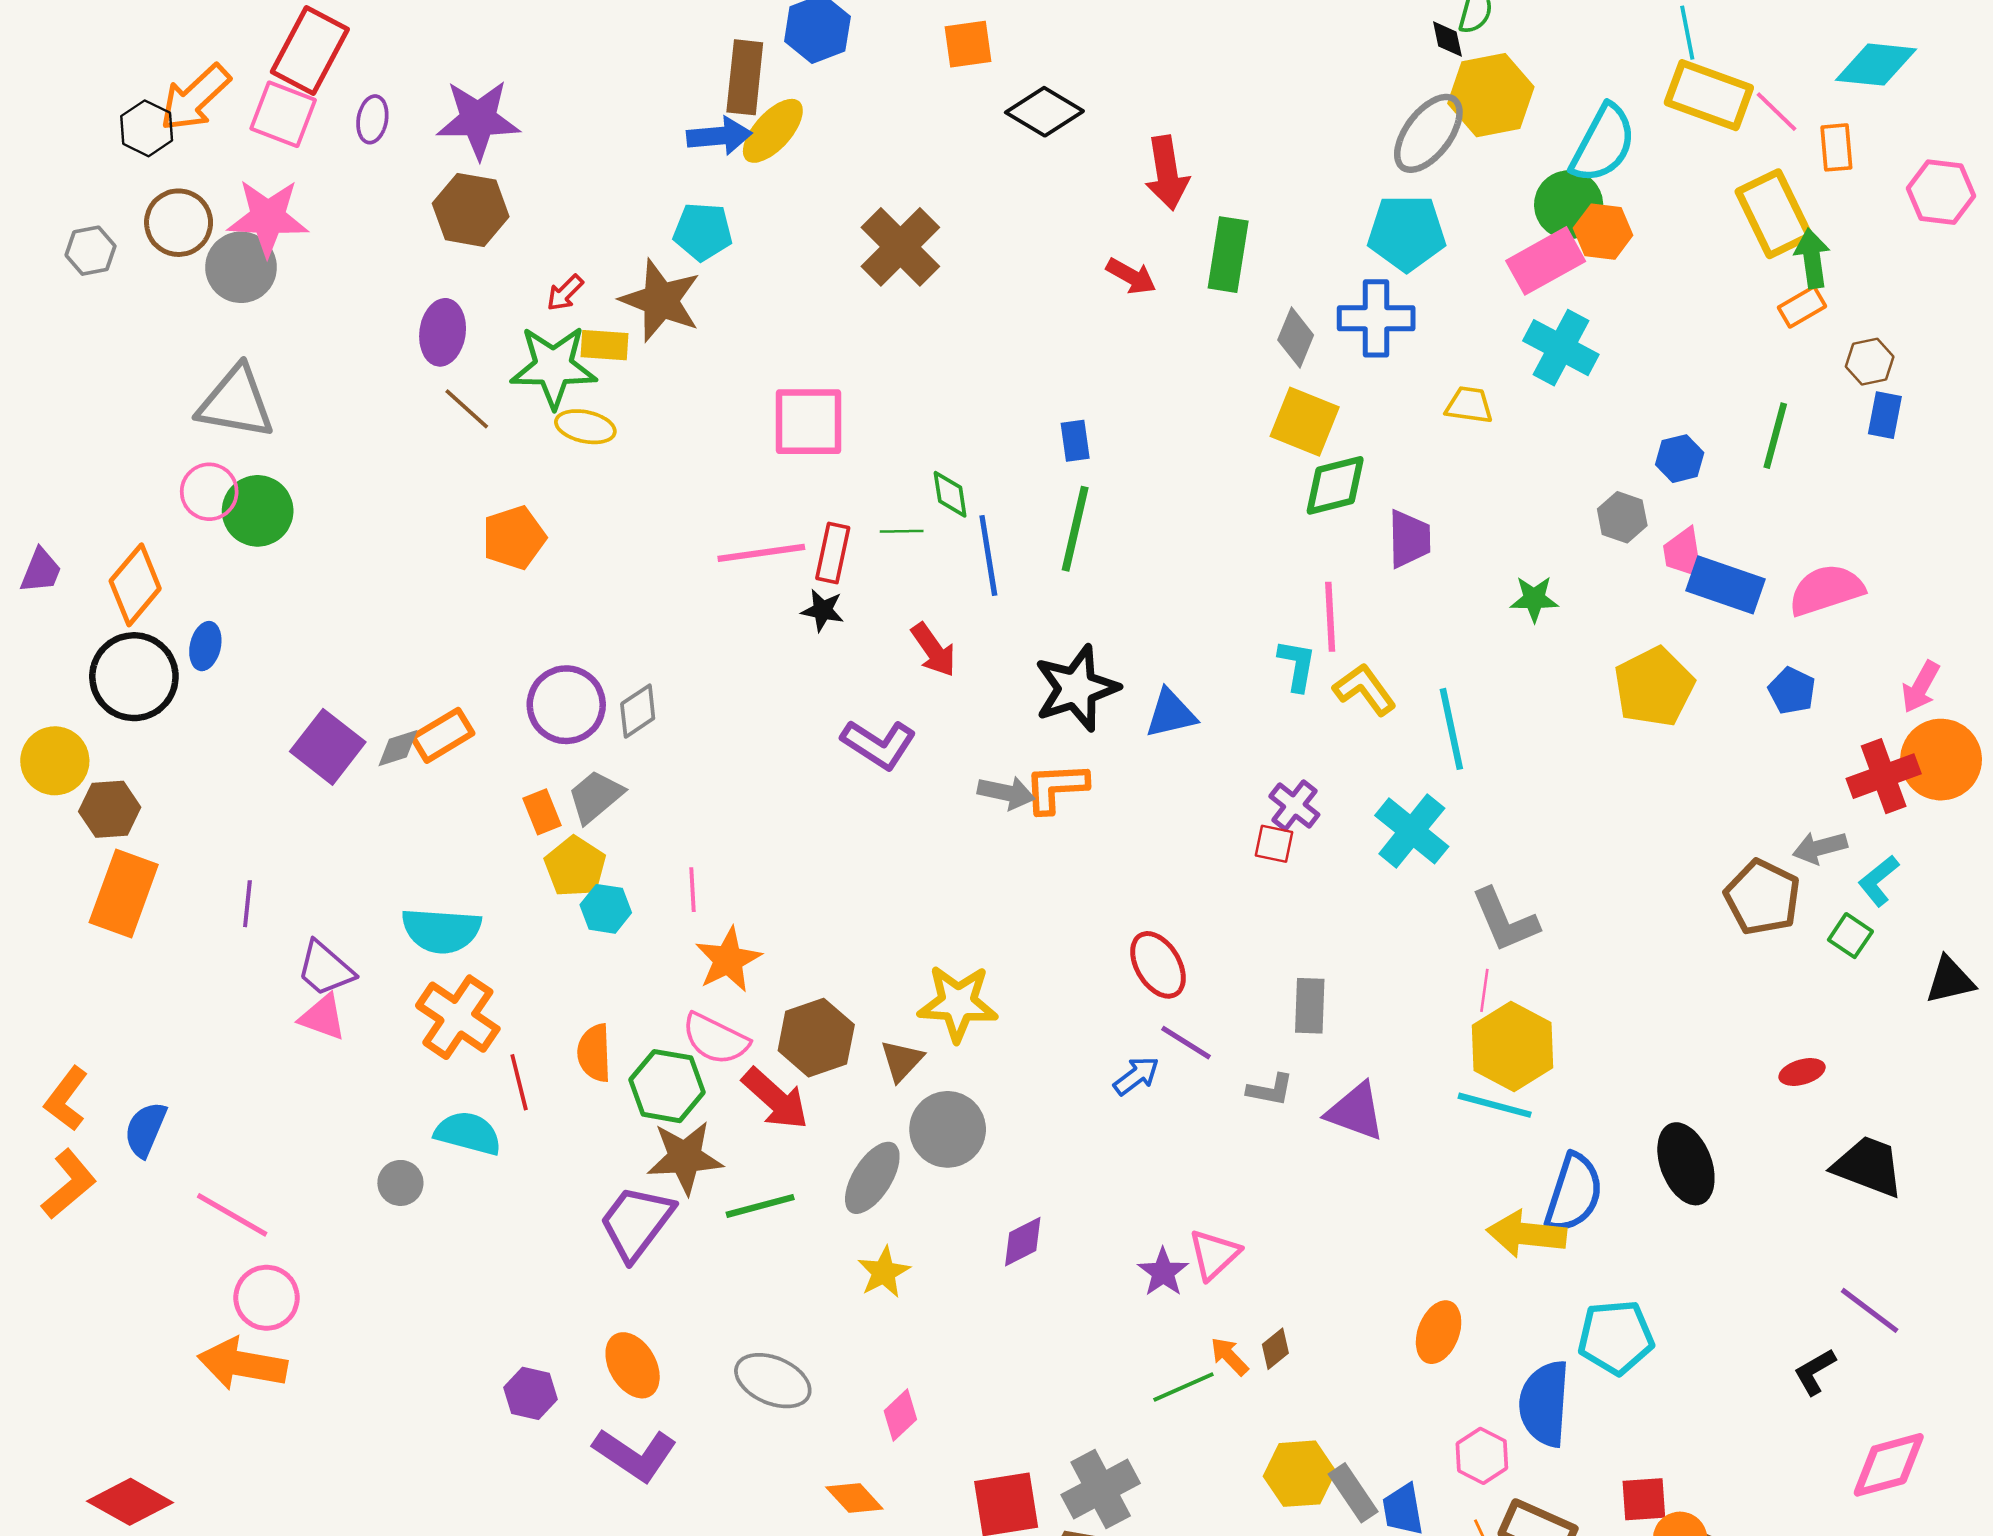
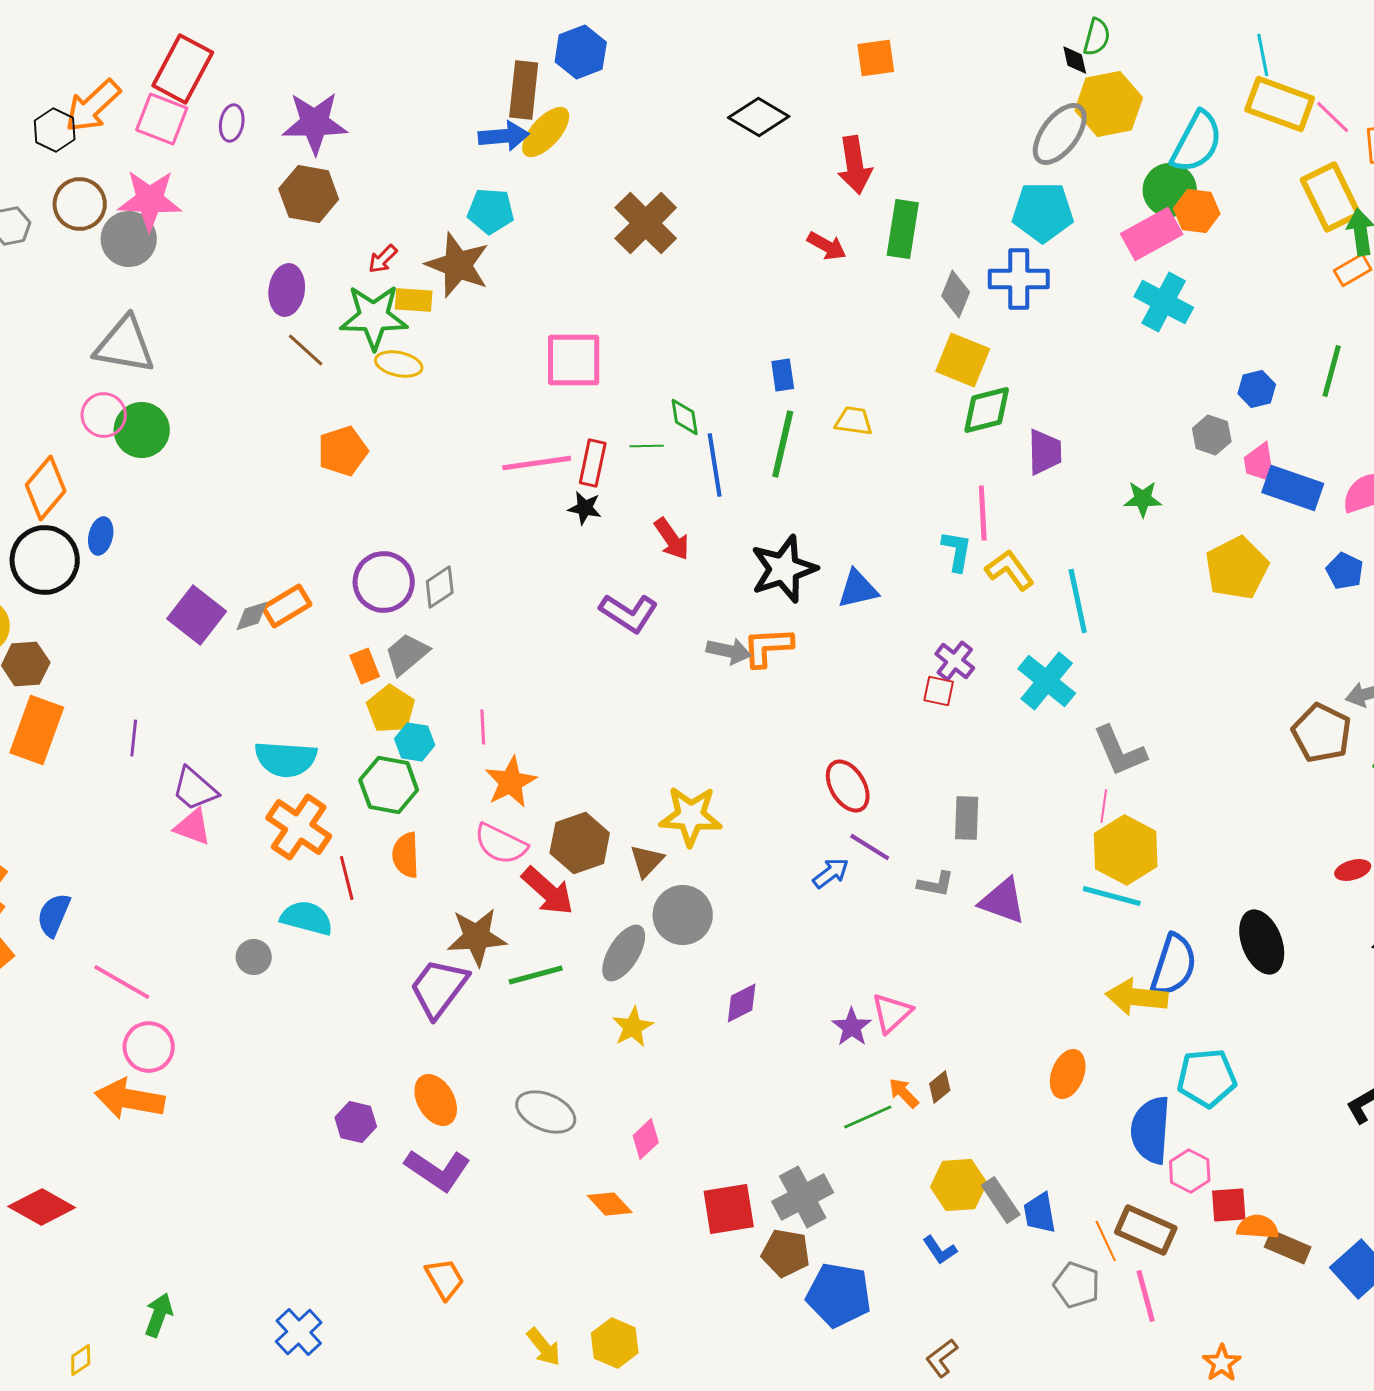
orange square: (968, 44) -> (876, 58), moved
yellow trapezoid: (1469, 405) -> (854, 421), moved
green hexagon: (667, 1086) -> (389, 785), moved
pink hexagon: (1482, 1456) -> (1190, 1171), moved

